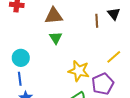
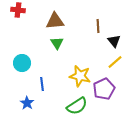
black triangle: (114, 14) -> (114, 41), moved
blue line: (20, 79) -> (42, 84), moved

